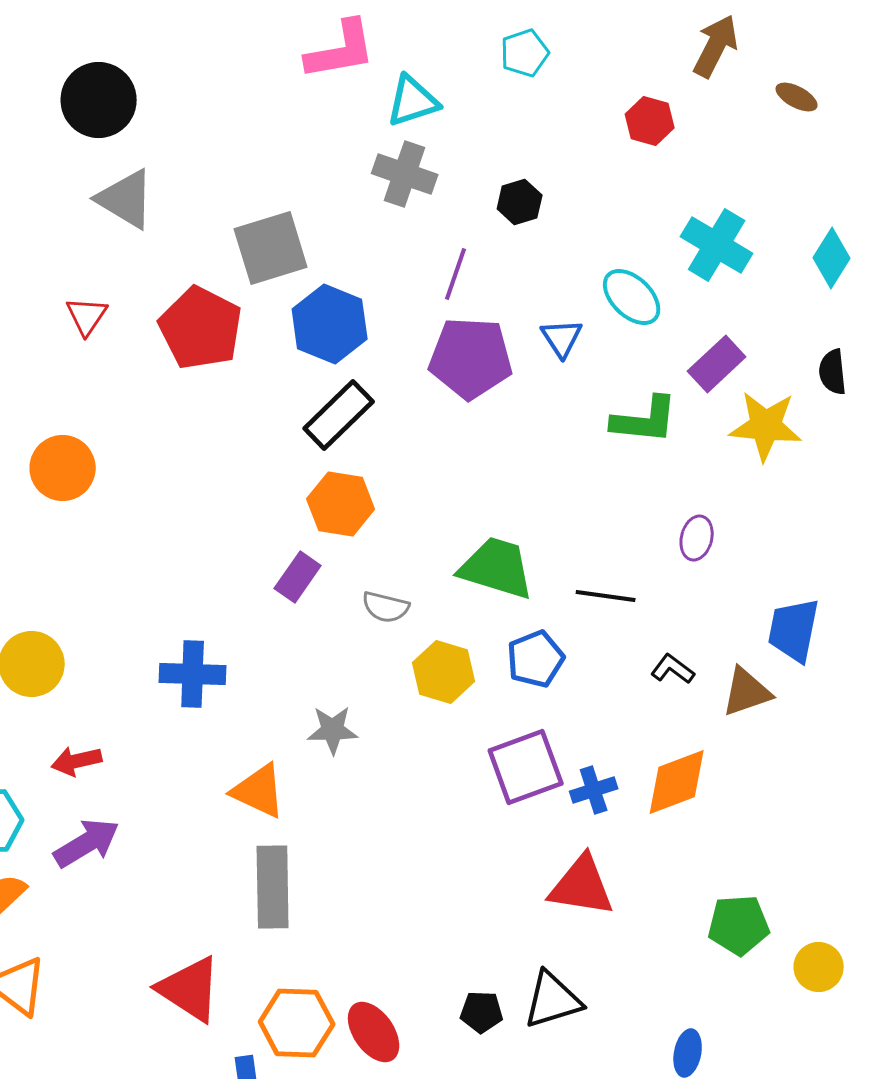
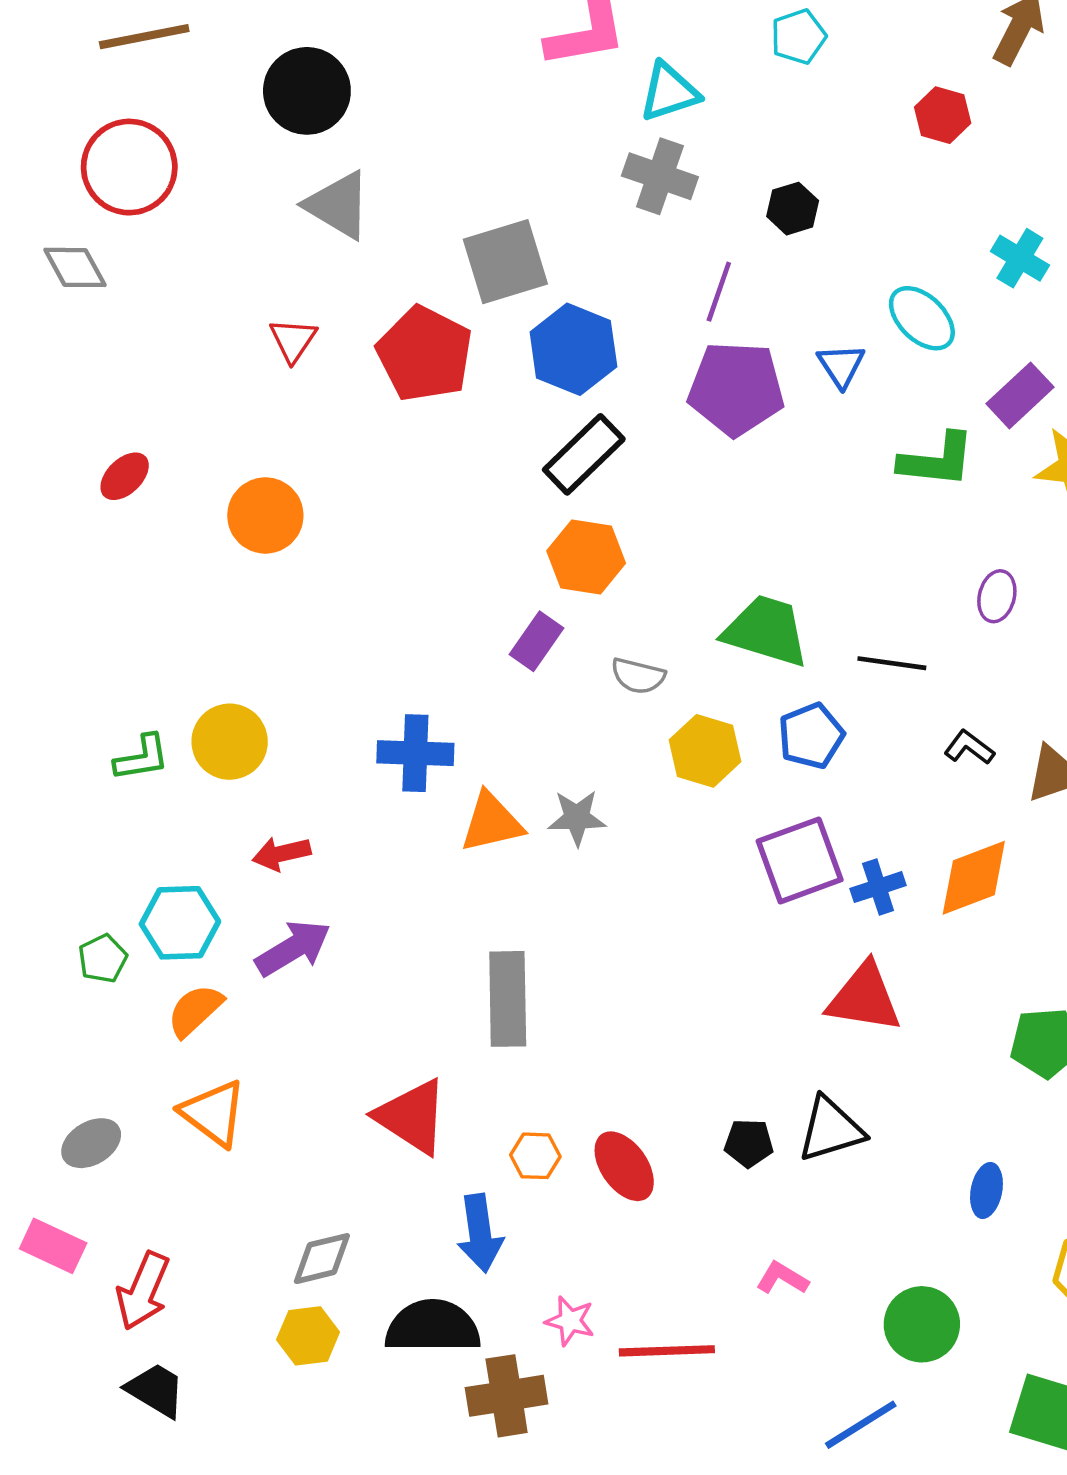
cyan cross: (717, 245) -> (1020, 258), size x0.7
orange triangle: (259, 791) -> (492, 822), moved, turned -38
orange hexagon: (297, 1023) -> (535, 1156), size x0.6

